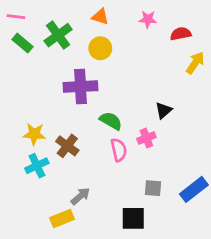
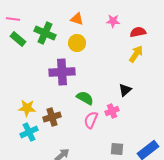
green cross: (58, 35) -> (45, 33), turned -30
yellow arrow: (195, 63) -> (136, 54), moved
brown cross: (67, 146) -> (52, 117), turned 36
pink semicircle: (119, 150) -> (91, 120), turned -144

